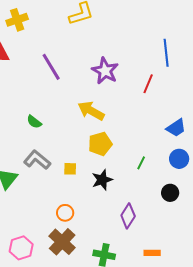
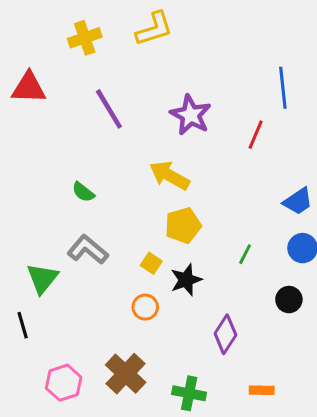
yellow cross: (17, 20) -> (85, 38), moved
yellow square: (70, 169) -> (151, 263), moved, turned 32
orange circle: (65, 213) -> (145, 307), moved

